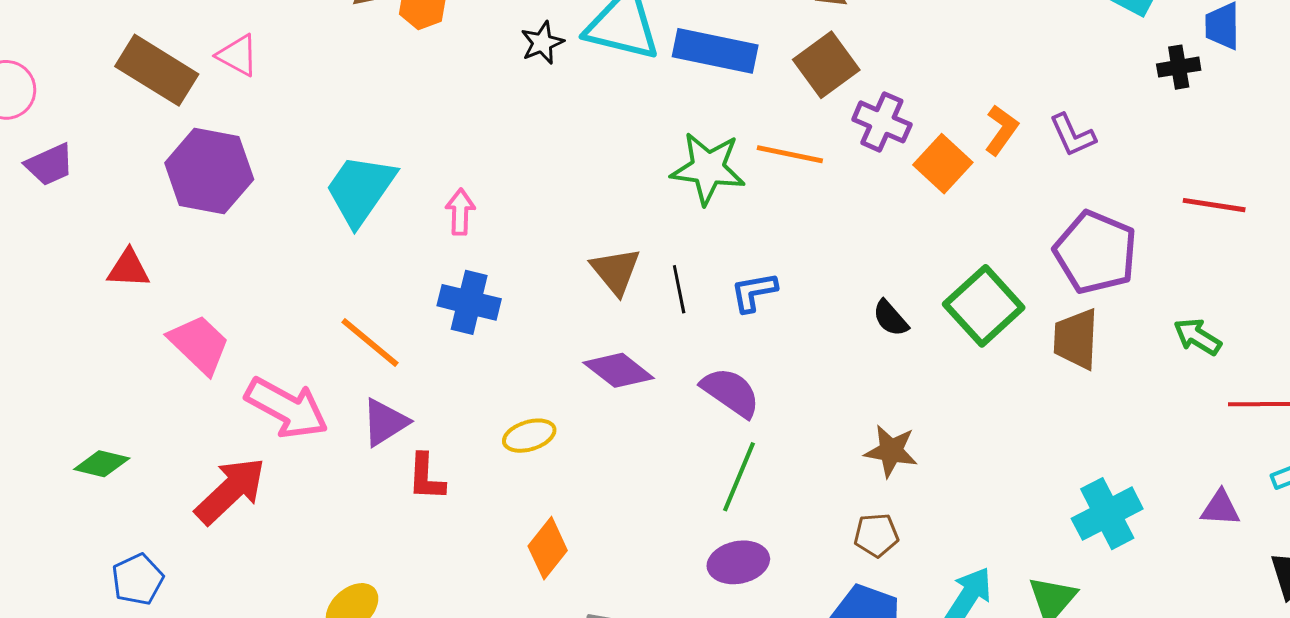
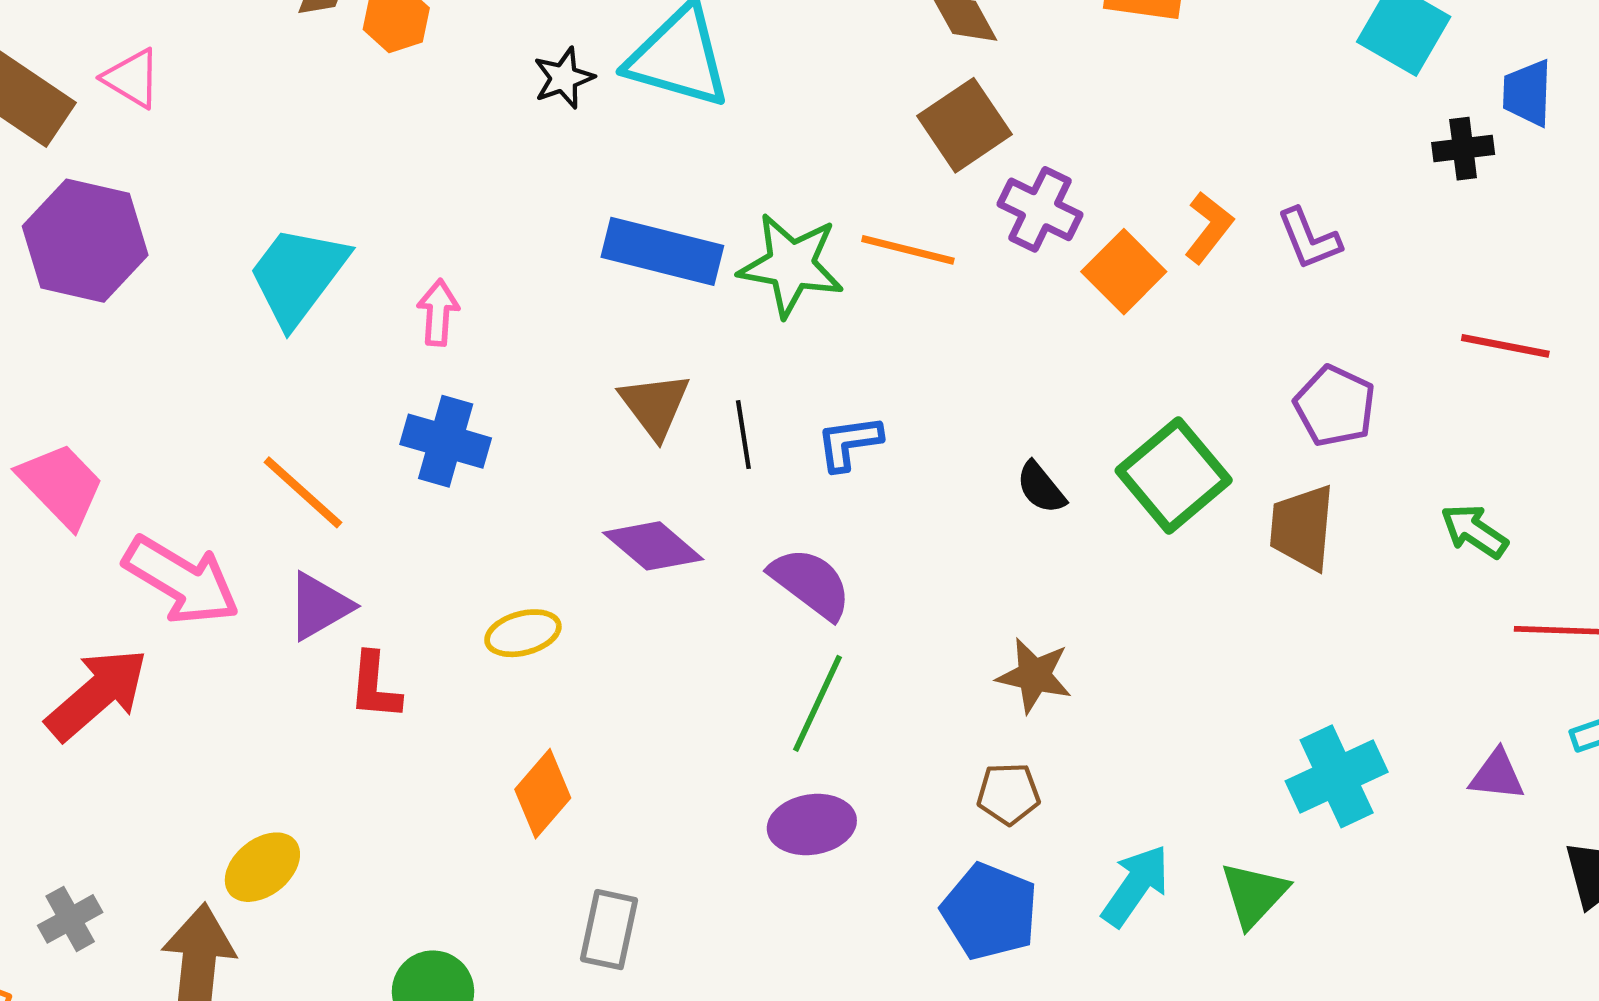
blue rectangle: (715, 51) -> (662, 251), moved
purple pentagon: (1095, 252) -> (1335, 406), size x0.7

